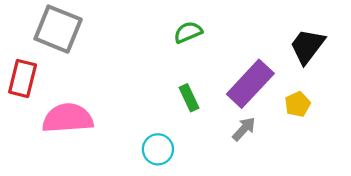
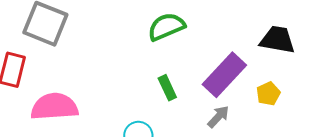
green semicircle: (188, 32) -> (166, 27), size x1.4
black trapezoid: (307, 46) -> (277, 40), turned 63

